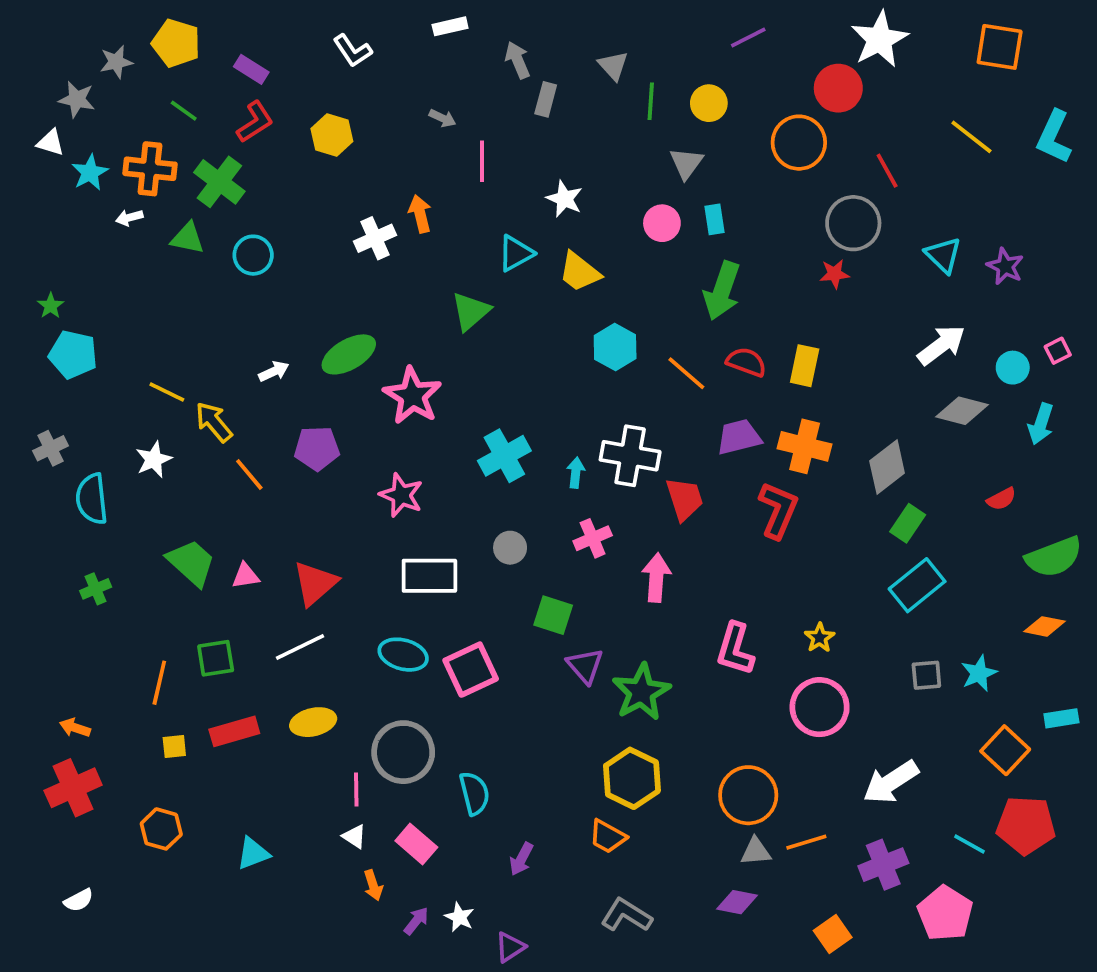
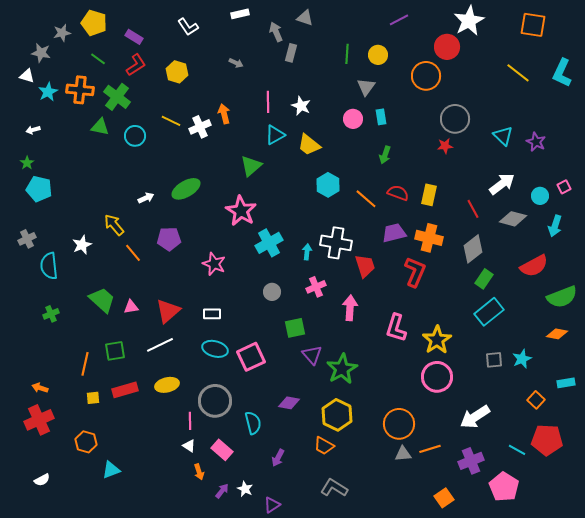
gray triangle: (613, 66) -> (305, 18), moved, turned -30
pink line: (482, 161) -> (268, 102), moved
red line: (887, 171) -> (473, 209), moved
white arrow: (129, 218) -> (33, 130), moved
green arrow: (722, 291) -> (385, 155), size x0.6
yellow line: (167, 392) -> (171, 121), moved
pink star: (413, 396) -> (241, 211), moved
red semicircle: (1001, 499) -> (534, 266), size x1.8
white rectangle: (429, 576) -> (212, 314), moved, size x0.6
green square: (553, 615) -> (295, 328), turned -30
yellow star: (820, 638) -> (437, 340), size x1.8
pink L-shape: (735, 649) -> (396, 328), moved
orange square: (1005, 750) -> (536, 400), size x0.7
cyan triangle: (253, 853) -> (111, 470), moved
purple diamond: (737, 902) -> (289, 403), moved

